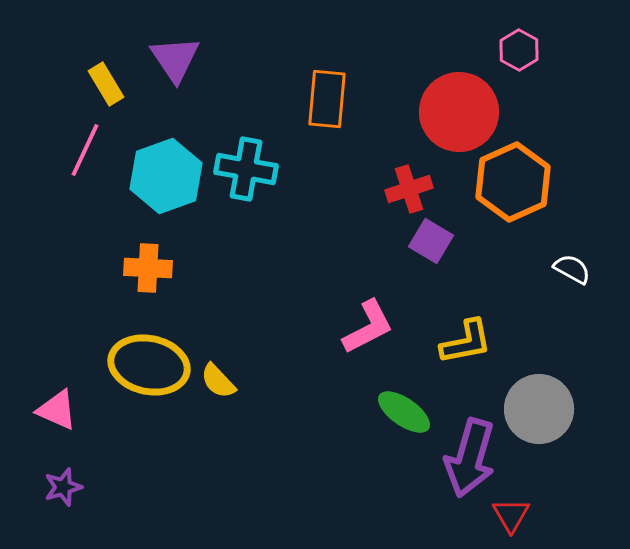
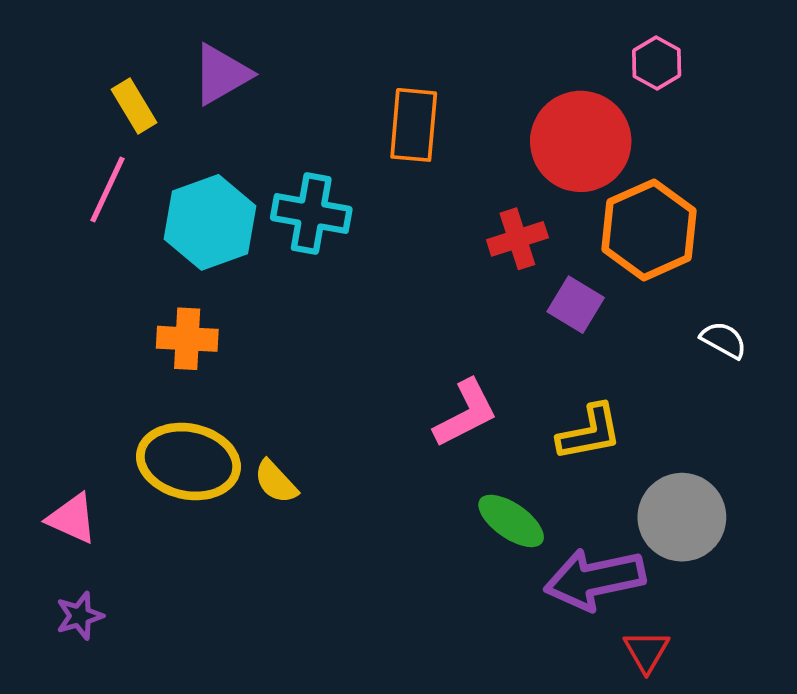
purple triangle: (175, 59) -> (221, 74), turned 34
purple square: (431, 241) -> (576, 305), moved
purple arrow: (470, 458) -> (595, 579), turned 62

